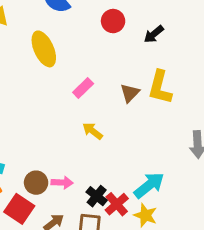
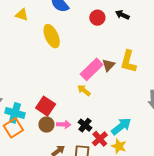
black arrow: (154, 34) -> (122, 15), moved, turned 64
pink rectangle: (83, 88) -> (92, 69), moved, size x1.6
black cross: (97, 196) -> (85, 125), moved
red square: (19, 209) -> (46, 106), moved

